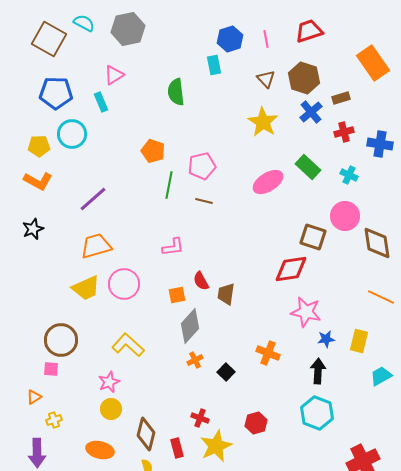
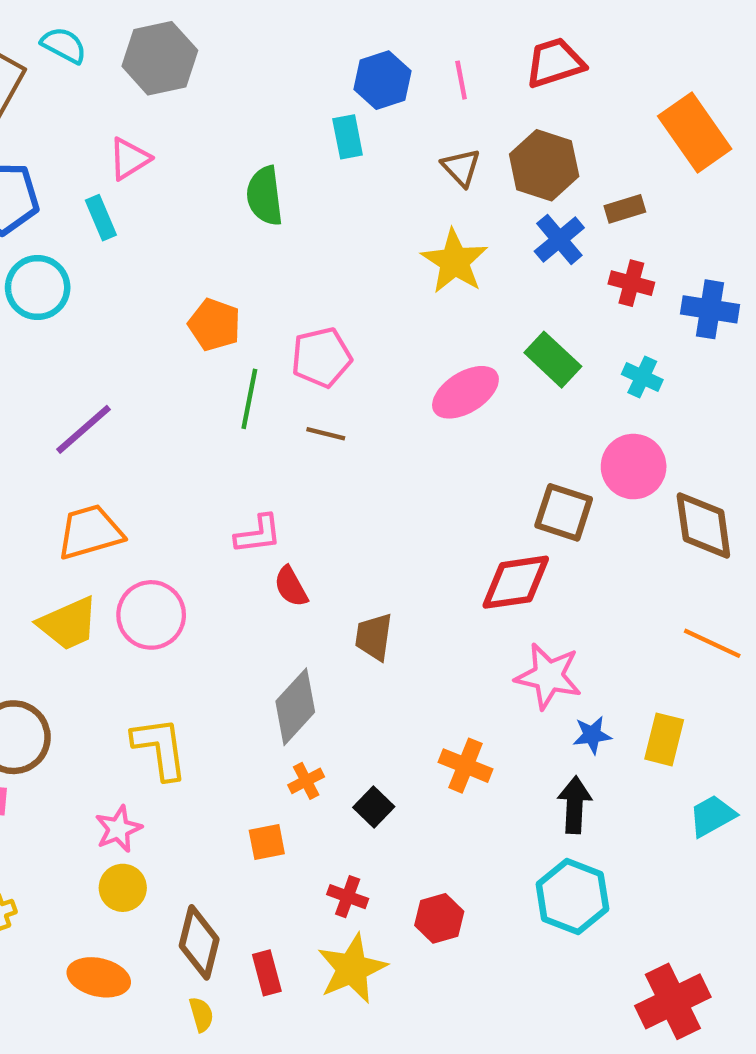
red cross: (344, 132) -> (631, 283), turned 30
red semicircle: (201, 281) -> (291, 587), moved
orange square: (177, 295) -> (267, 842), moved
yellow L-shape: (128, 345) -> (160, 748), turned 40
red cross: (200, 418) -> (348, 897), moved

